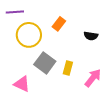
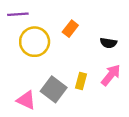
gray square: (45, 63) -> (54, 89), moved
pink arrow: (93, 78) -> (111, 75), moved

